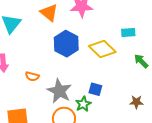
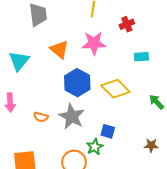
cyan rectangle: (128, 32) -> (141, 57), moved
gray star: (59, 91) -> (72, 116), moved

